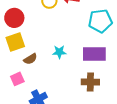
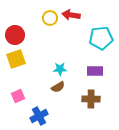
purple rectangle: (94, 54) -> (95, 71), size x0.7
brown semicircle: (30, 59) -> (58, 87), moved

